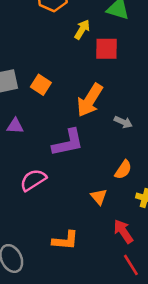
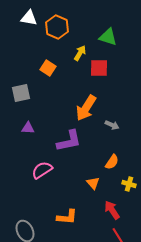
orange square: (41, 85) -> (48, 68), moved

